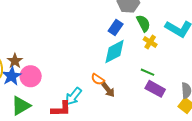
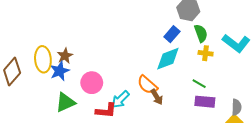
yellow cross: (150, 42) -> (206, 53), turned -32
pink circle: (31, 76) -> (92, 83), moved
orange semicircle: (98, 79) -> (147, 85), size x1.5
purple rectangle: (155, 89) -> (205, 102), turned -30

